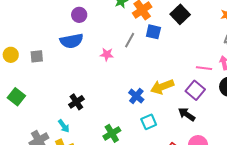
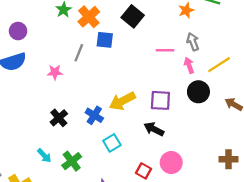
pink line: (204, 68) -> (165, 50), moved
purple square: (195, 90) -> (160, 100), turned -30
black cross: (76, 102) -> (59, 118), moved
cyan arrow: (64, 126) -> (44, 156), moved

